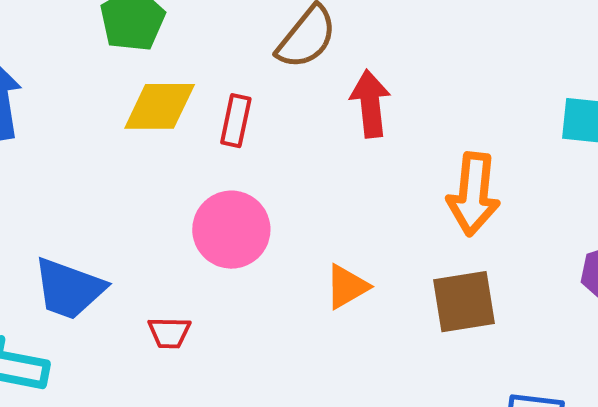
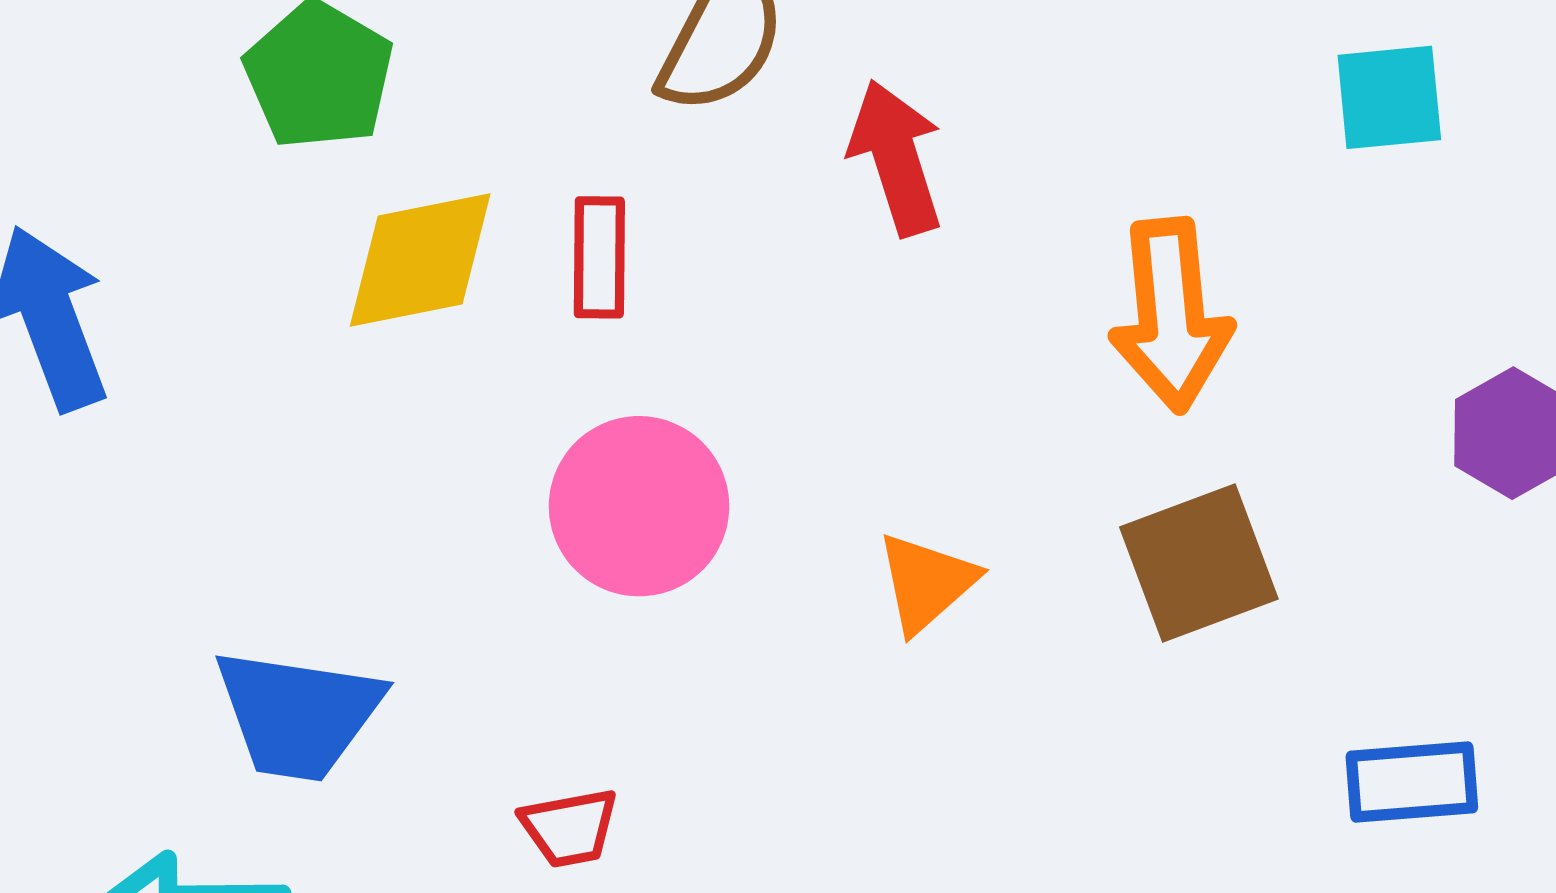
red trapezoid: (169, 333) -> (569, 828), moved

